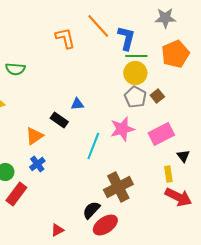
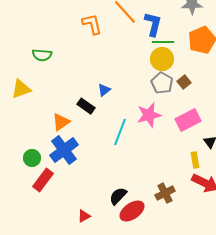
blue triangle: (77, 104) -> (104, 90), turned -32
blue cross: (37, 164) -> (64, 150), size x1.8
brown cross: (118, 187) -> (165, 193), moved, size x0.7

